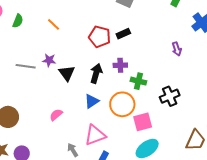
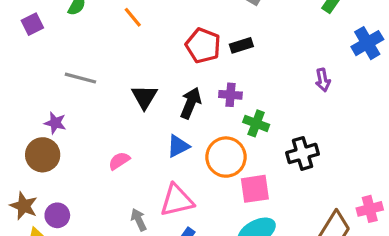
purple star: (49, 60) -> (55, 123), moved

